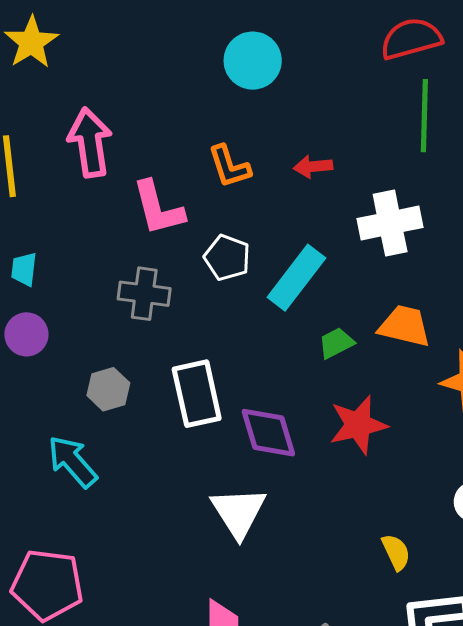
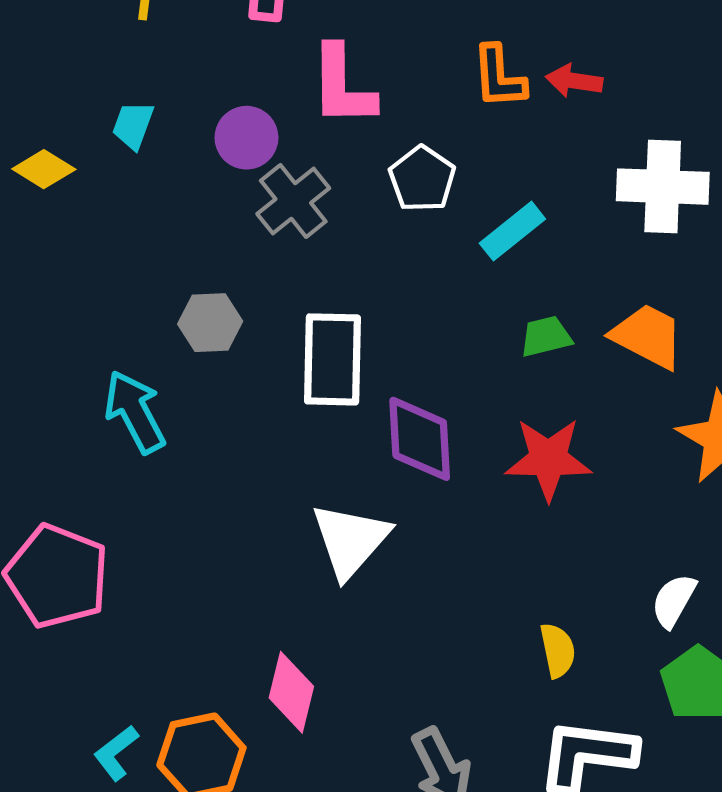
orange L-shape: (229, 166) -> (499, 77), moved
cyan rectangle: (296, 278) -> (512, 231), size x0.7
gray cross: (144, 294) -> (293, 201), turned 30
purple circle: (26, 334) -> (246, 138), moved

